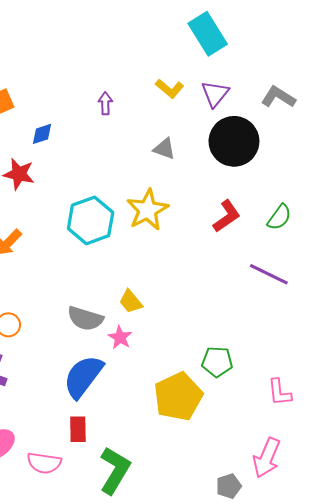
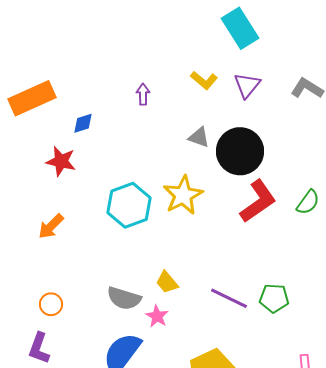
black circle: (234, 141) -> (240, 151), moved
red L-shape: (227, 216) -> (258, 201), size x1.4
purple line: (269, 274) -> (229, 298), moved
green pentagon: (217, 362) -> (274, 298), moved

